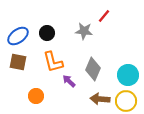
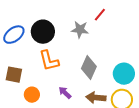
black circle: (47, 33) -> (43, 32), size x1.5
brown square: (18, 62) -> (14, 75), moved
purple arrow: (69, 81) -> (65, 93), moved

